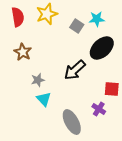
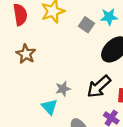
black arrow: (75, 70) -> (99, 87), moved
gray star: (38, 80) -> (63, 89), moved

